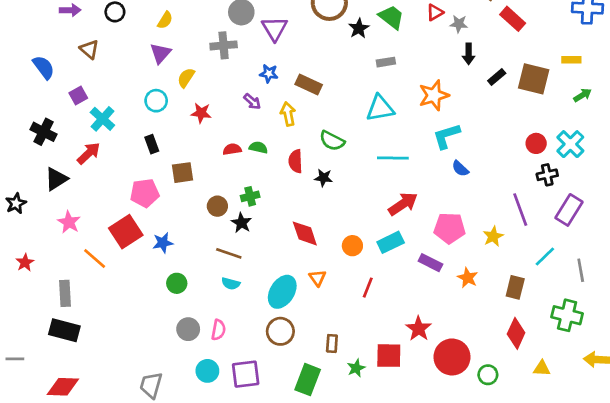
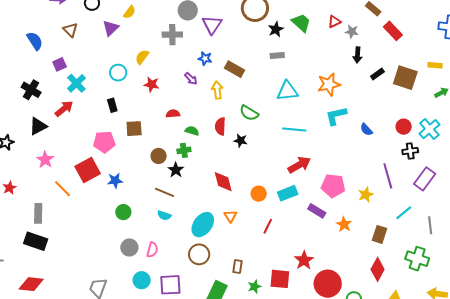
purple triangle: (160, 53) -> (111, 28), moved
gray rectangle: (386, 62) -> (277, 55), moved
green semicircle: (258, 147) -> (192, 131), moved
blue semicircle: (460, 169) -> (366, 130), moved

